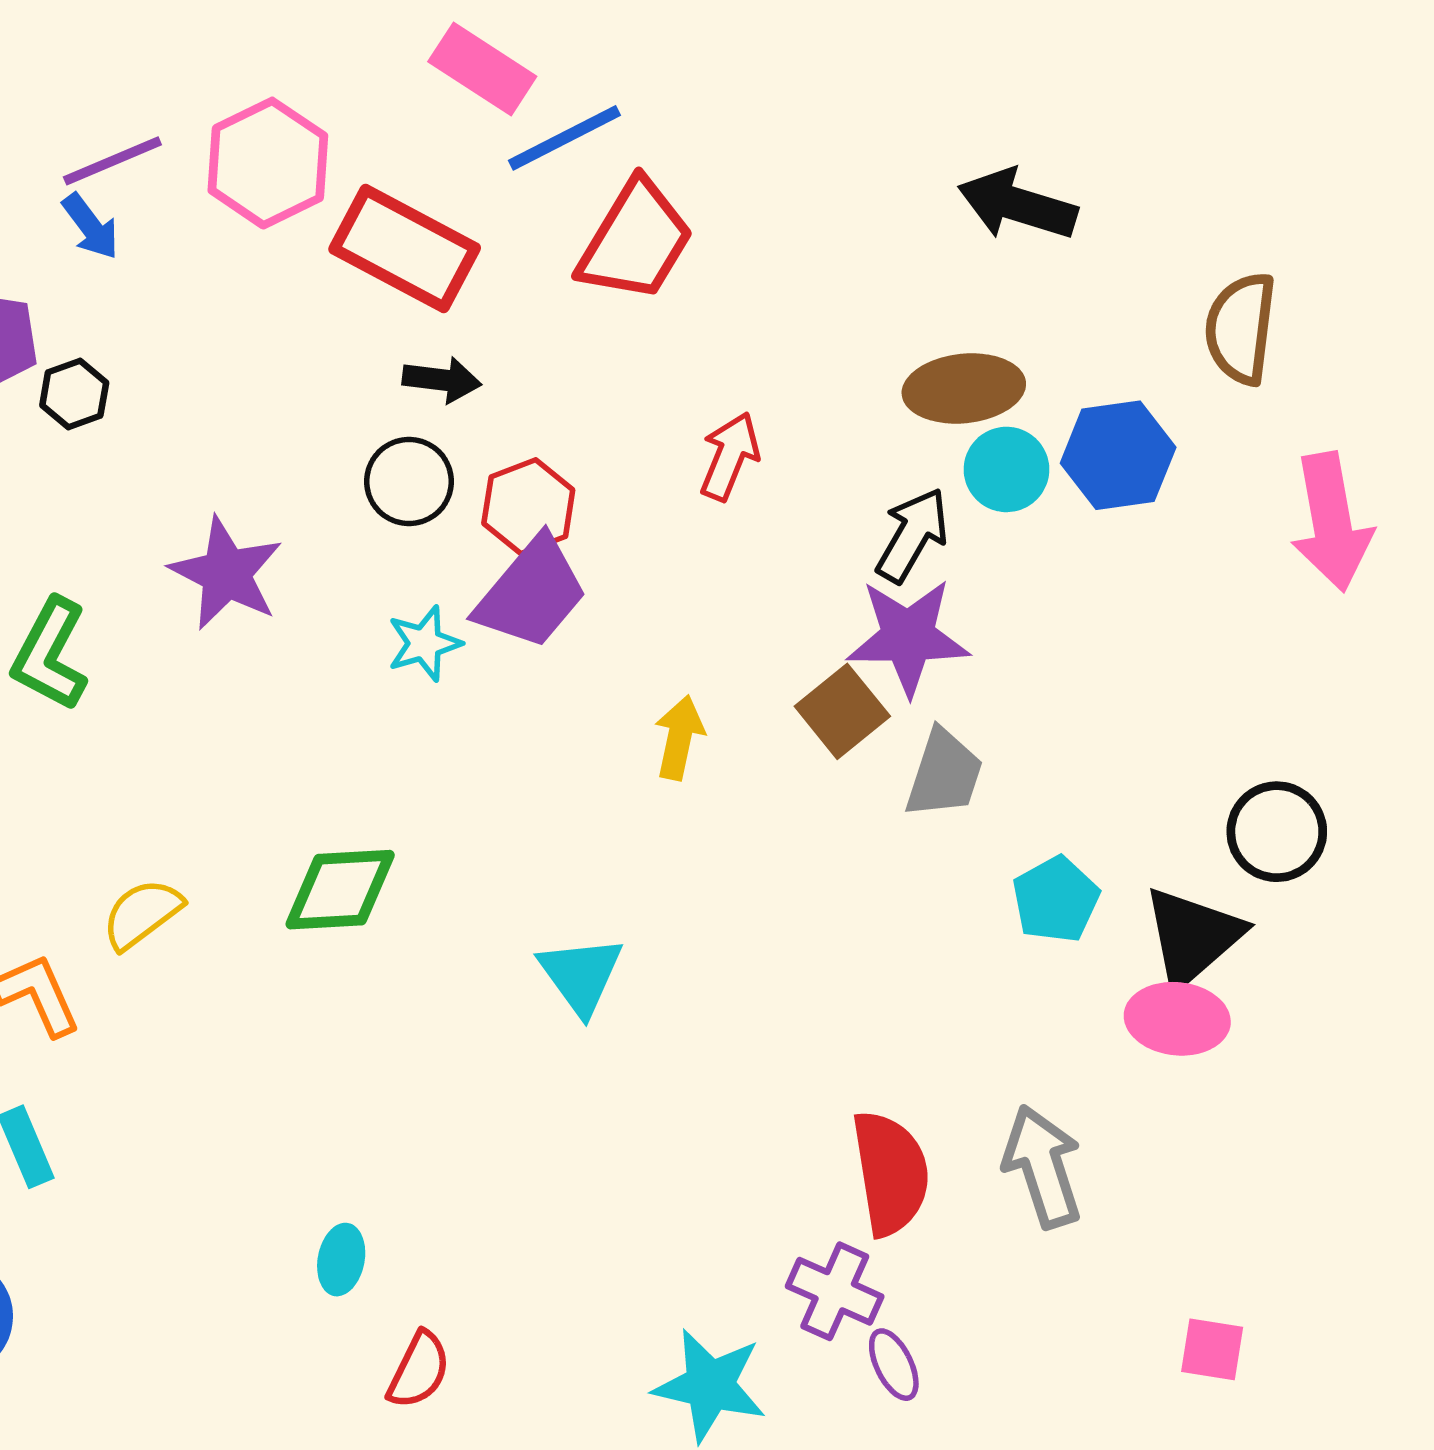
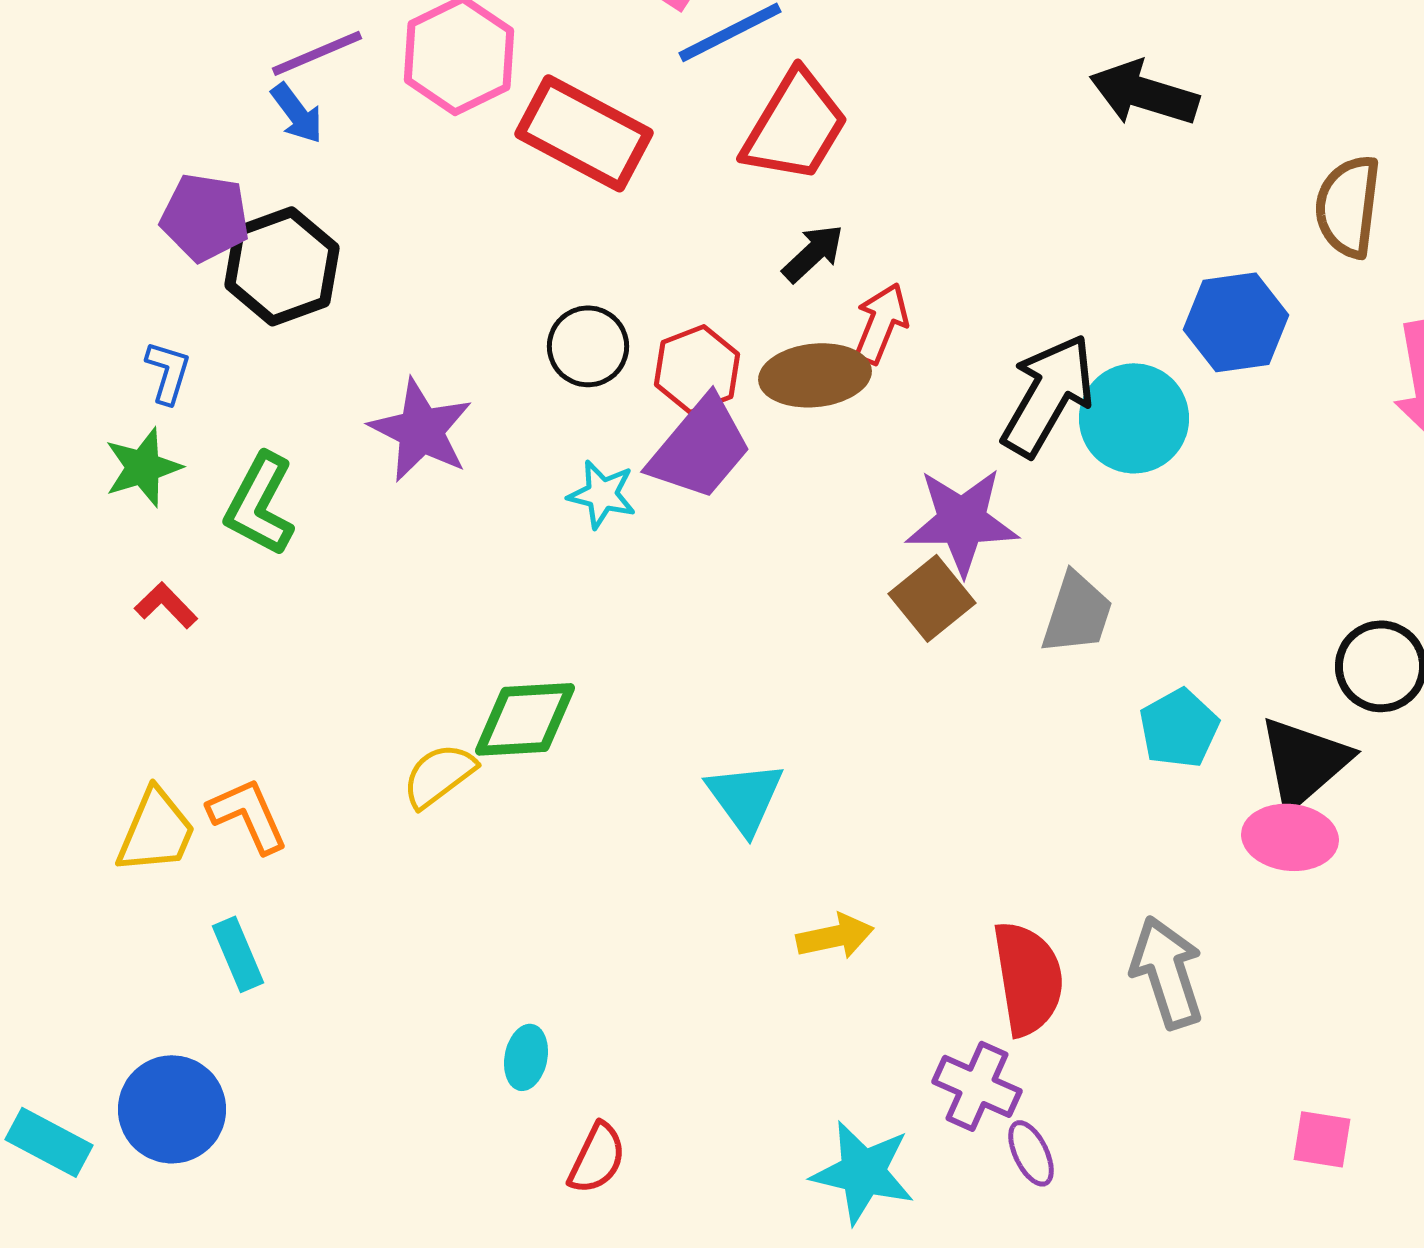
black arrow: (442, 380) -> (813, 253), moved, turned -50
brown ellipse: (964, 388) -> (815, 375), moved
black hexagon: (74, 394) -> (282, 266), size x1.8
cyan circle: (1006, 469) -> (1134, 418), moved, size x1.4
black arrow: (912, 535) -> (1048, 395), size x1.4
purple star: (908, 637) -> (962, 521), moved
cyan star: (424, 643) -> (602, 494), turned 30
brown square: (842, 711) -> (932, 598), moved
yellow arrow: (679, 738) -> (835, 936), moved, turned 66
yellow semicircle: (142, 914) -> (439, 775), moved

